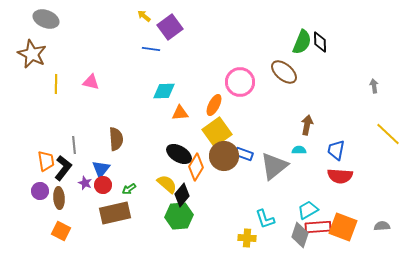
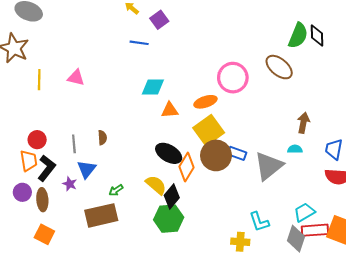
purple square: (170, 27) -> (159, 20), size x0.7
orange ellipse: (214, 105) -> (205, 102), turned 45
brown semicircle: (116, 139) -> (102, 138), size x0.6
gray line: (74, 145) -> (74, 144), moved
red circle: (103, 185) -> (37, 140), moved

